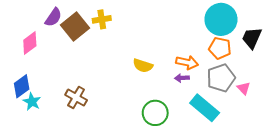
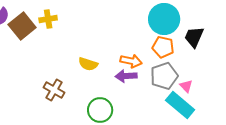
purple arrow: (182, 78) -> (126, 76), size x1.5
brown cross: (76, 97) -> (54, 90), moved
cyan rectangle: (205, 108) -> (180, 105), moved

